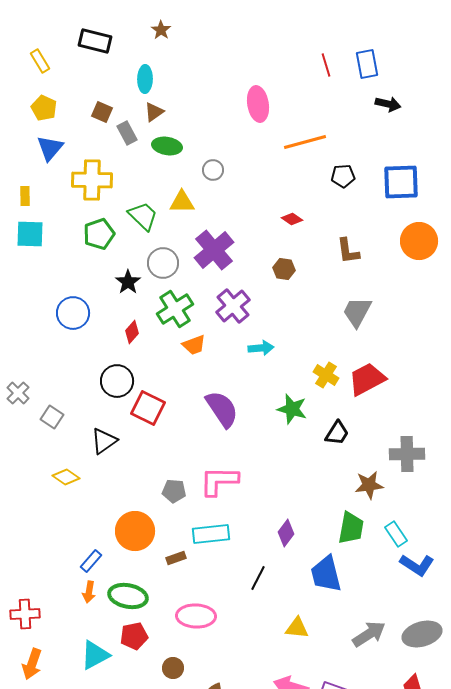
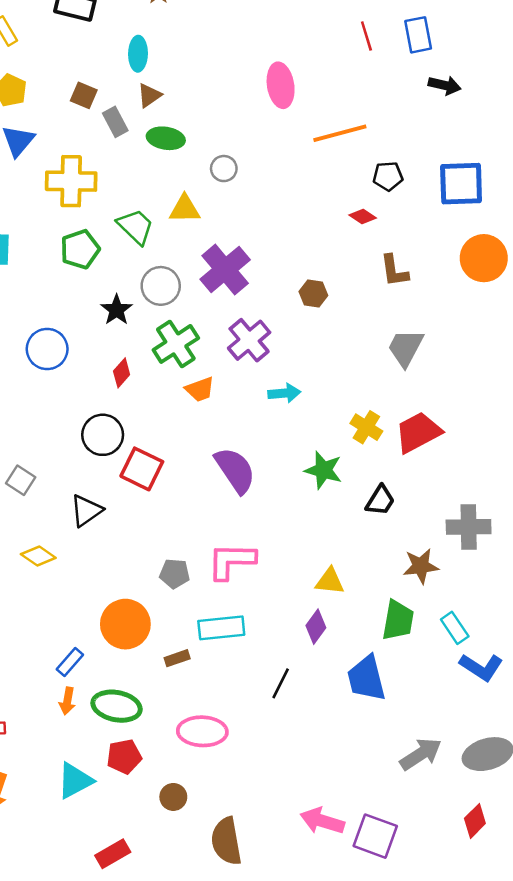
red diamond: (292, 219) -> (363, 217), moved
yellow triangle: (297, 628) -> (330, 581), moved

